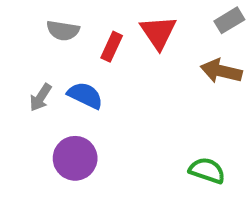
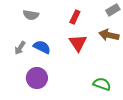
red triangle: (158, 32) -> (78, 43), moved
red rectangle: (112, 47) -> (75, 17), moved

